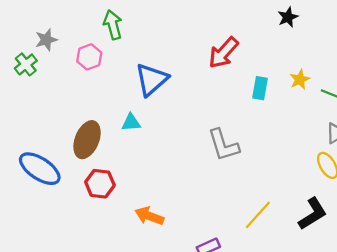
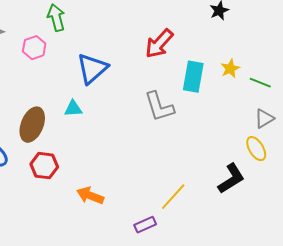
cyan rectangle: (260, 88) -> (193, 77), size x1.4
gray L-shape: (223, 145) -> (159, 107), moved
black L-shape: (313, 214) -> (231, 179), moved
yellow line: (258, 215) -> (173, 197), moved

